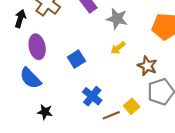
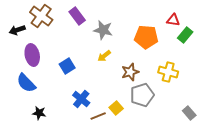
black arrow: (20, 19) -> (17, 30), turned -126
brown star: (147, 66) -> (130, 72), turned 30

